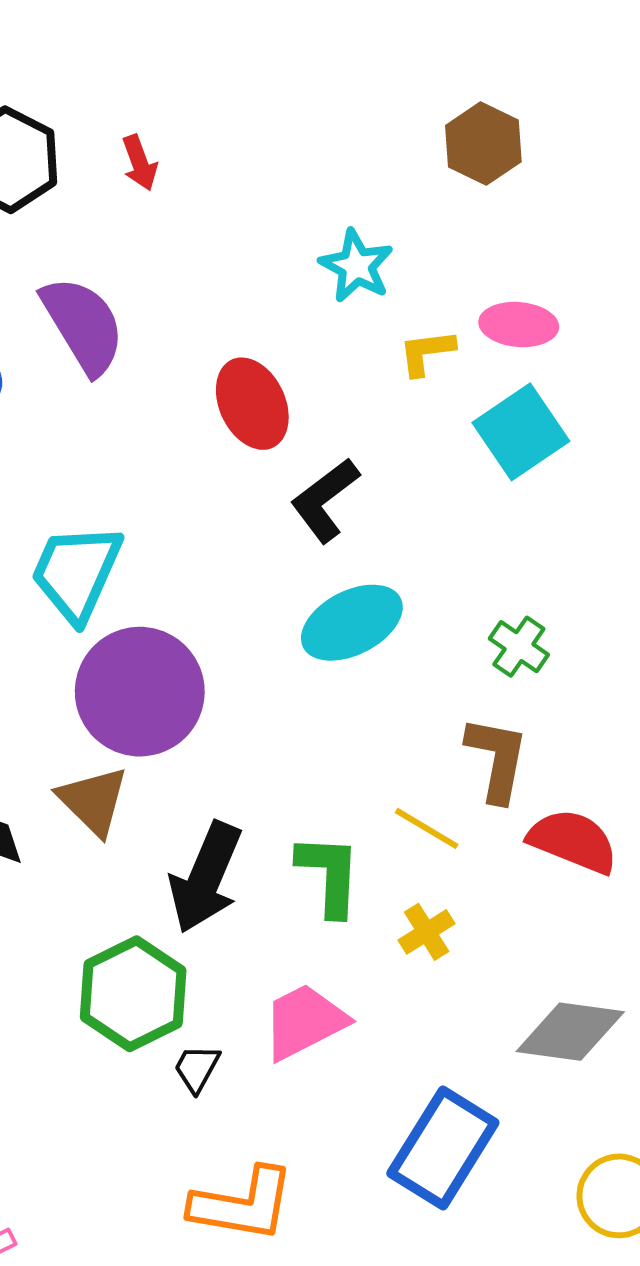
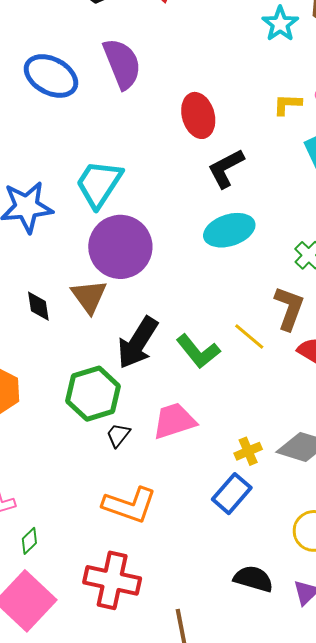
cyan star: (356, 266) -> (280, 24), moved
green L-shape: (329, 875) -> (198, 351), turned 129
yellow cross: (427, 932) -> (248, 451), moved
blue rectangle: (443, 1148) -> (232, 494), size x0.7

